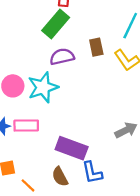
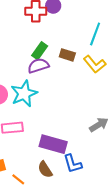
green rectangle: (56, 24) -> (40, 51), moved, size x0.7
brown rectangle: (96, 47) -> (67, 55), turned -56

